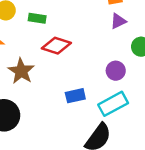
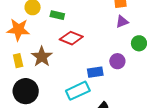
blue rectangle: (75, 96) -> (95, 72), moved
cyan rectangle: (113, 104) -> (78, 91), moved

